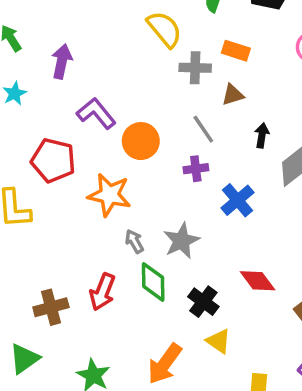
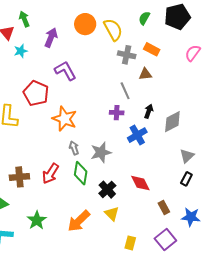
black arrow: (262, 135) -> (149, 111), moved
orange circle: (141, 141) -> (85, 24), moved

